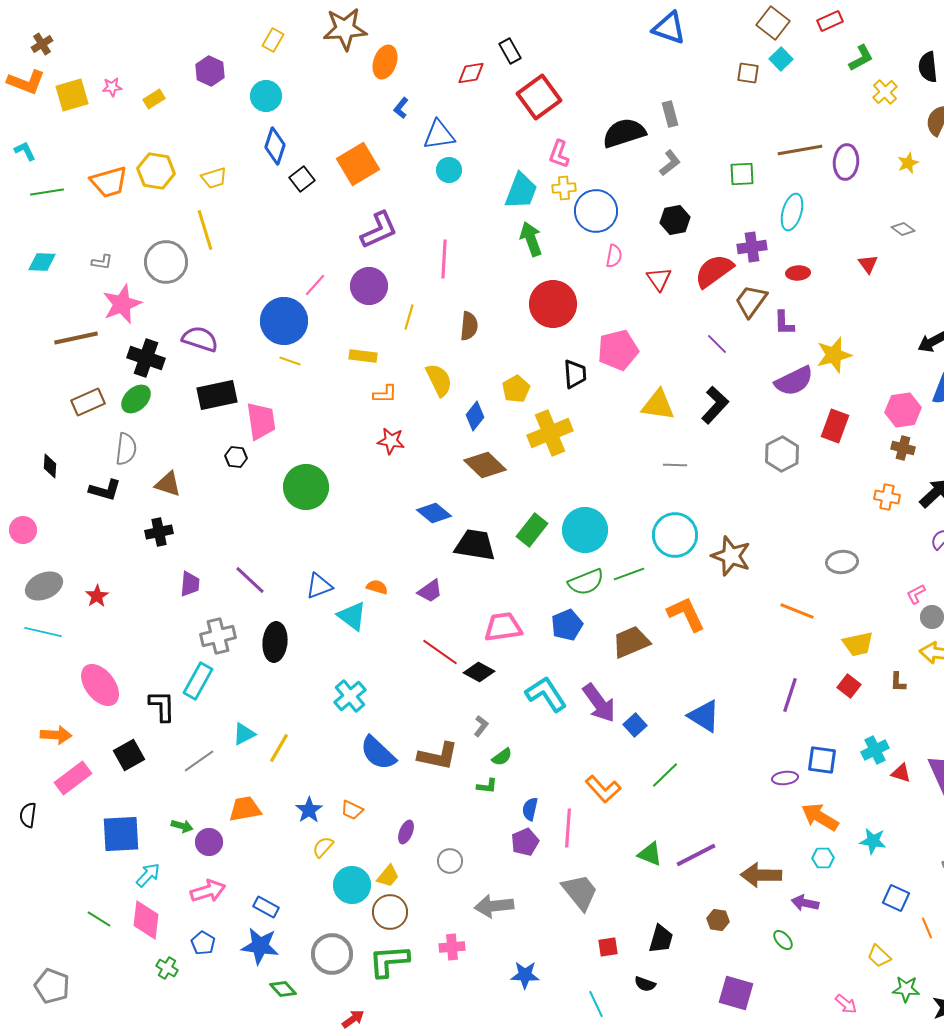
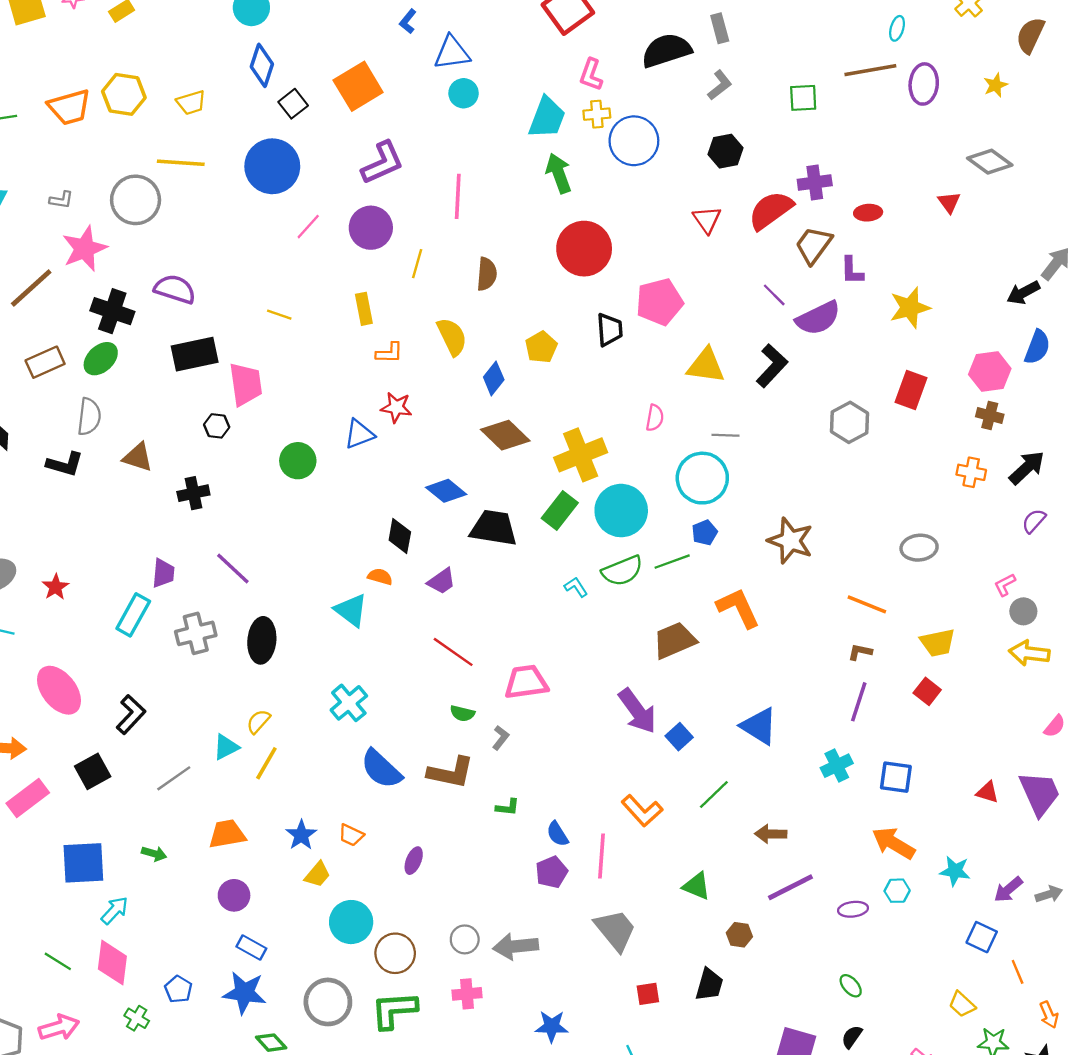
cyan ellipse: (792, 212) -> (897, 28), moved, size x0.6
gray diamond: (903, 229) -> (990, 162), size x1.6
yellow line: (205, 230) -> (181, 163), turned -69
pink semicircle: (614, 256) -> (655, 418), moved
blue circle: (284, 321) -> (272, 166), moved
brown line: (76, 338) -> (31, 288), turned -30
yellow rectangle: (363, 356) -> (364, 309), turned 72
purple semicircle: (794, 381) -> (818, 318), moved
yellow cross: (550, 433) -> (581, 455), moved
green circle: (306, 487) -> (298, 461), size x0.7
black cross: (159, 532) -> (193, 493), moved
cyan circle: (675, 535) -> (702, 478), moved
blue triangle: (319, 586) -> (359, 434), moved
blue pentagon: (567, 625) -> (705, 533), moved, size x0.7
pink trapezoid: (503, 627) -> (526, 682), moved
black diamond: (479, 672) -> (400, 536), moved, turned 72
cyan rectangle: (198, 681) -> (133, 615), moved
brown L-shape: (898, 682) -> (860, 652), moved, turned 100
cyan L-shape: (546, 694) -> (576, 587), moved, size x0.5
black L-shape: (162, 706) -> (131, 715), turned 44
cyan cross: (875, 750) -> (837, 766), moved
green semicircle: (502, 757) -> (462, 713), moved, turned 50
purple ellipse: (785, 778) -> (853, 909), moved
blue semicircle: (530, 809) -> (557, 834), turned -45
purple circle: (209, 842) -> (234, 895), moved
yellow semicircle: (323, 847) -> (258, 721), moved
purple line: (696, 855) -> (790, 887), moved
gray circle: (450, 861) -> (465, 939), moved
brown arrow: (761, 875) -> (771, 834), moved, size x0.7
yellow trapezoid: (388, 876) -> (317, 874), moved
pink arrow: (208, 891) -> (59, 1027), moved
purple arrow: (805, 903) -> (1008, 890), moved, turned -52
brown hexagon: (718, 920) -> (739, 935), moved
black semicircle: (645, 984) -> (852, 1037), moved, turned 105

